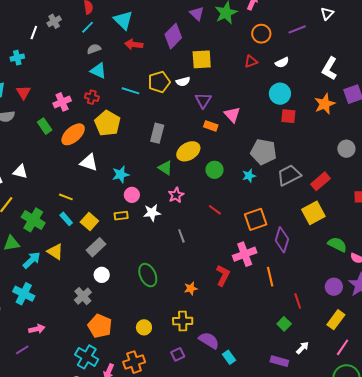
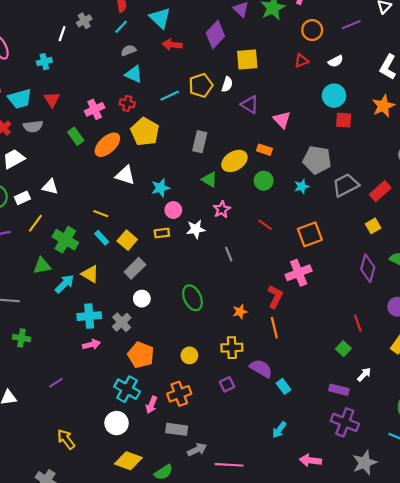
white semicircle: (183, 82) -> (227, 84), turned -56
cyan line: (131, 91) -> (170, 96), turned -42
purple triangle: (203, 100) -> (250, 105), turned -30
orange rectangle: (211, 126) -> (264, 150), moved
yellow square: (313, 213) -> (373, 226), size x0.6
purple diamond: (282, 240) -> (368, 268), moved
orange line: (270, 277) -> (274, 328), moved
cyan cross: (24, 294) -> (89, 316), moved, turned -30
pink arrow: (37, 329) -> (91, 345), moved

